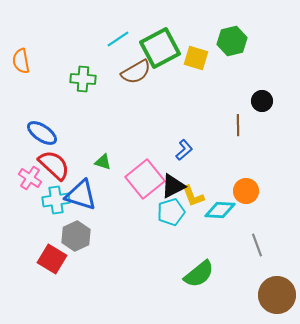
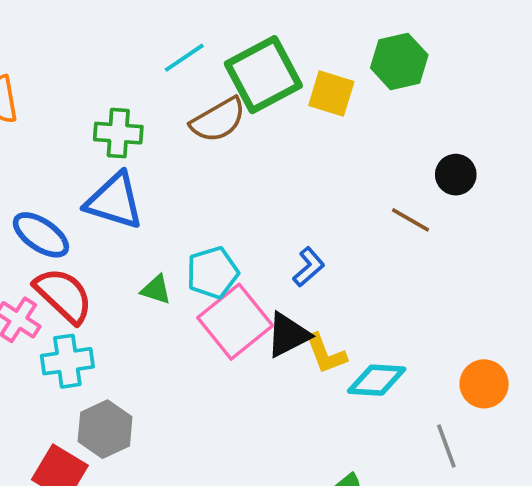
brown line: (238, 125) -> (411, 220), turned -60
orange circle: (246, 191) -> (484, 384), moved
blue triangle: (81, 195) -> (114, 201), moved
cyan pentagon: (171, 212) -> (213, 273), moved

